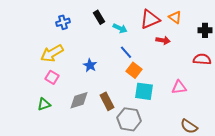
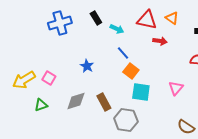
red triangle: (150, 19) -> (147, 20), turned 35
blue cross: (63, 22) -> (60, 23), size x1.6
yellow arrow: (52, 53) -> (24, 80), moved
pink triangle: (179, 87) -> (176, 88), turned -42

